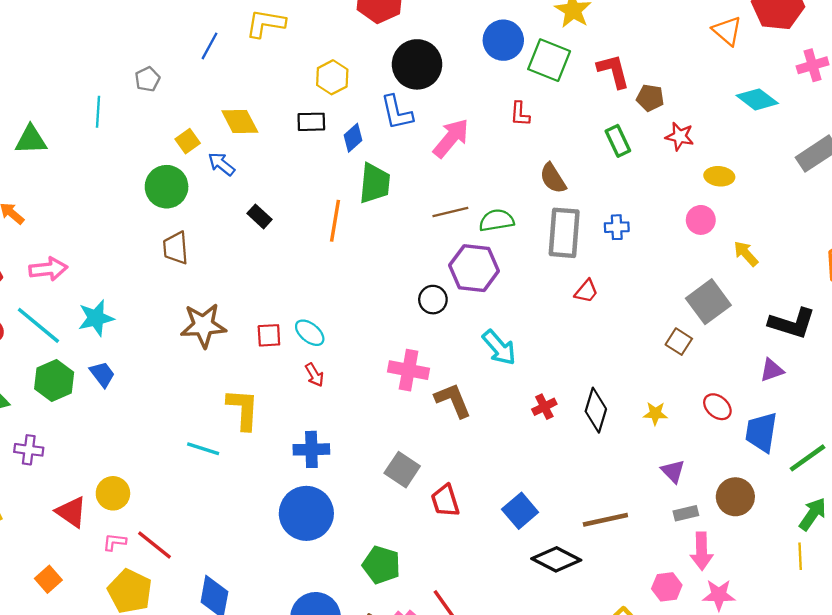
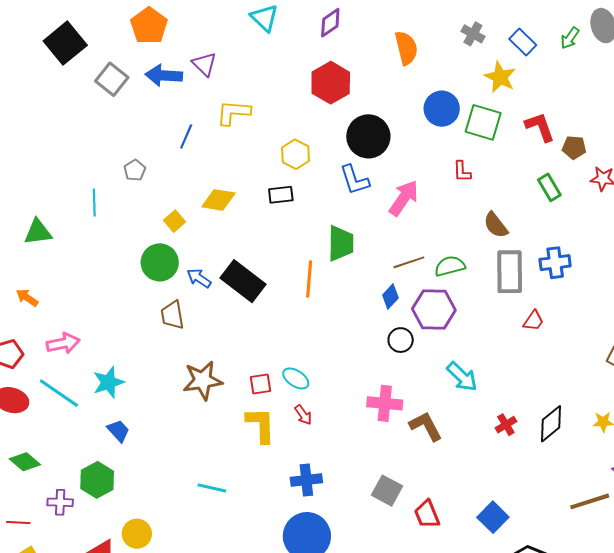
yellow diamond: (240, 122) -> (218, 200), turned -48
blue diamond: (353, 138) -> (390, 297), moved
blue arrow: (221, 164) -> (199, 278), moved
black rectangle: (259, 216) -> (243, 281), size x2.0
blue cross: (617, 227) -> (555, 263), size x1.4
green hexagon: (54, 381) -> (97, 480), moved
yellow L-shape: (243, 409) -> (261, 425), moved
black diamond: (596, 410) -> (551, 424), turned 39
brown line: (605, 520) -> (590, 501), moved

